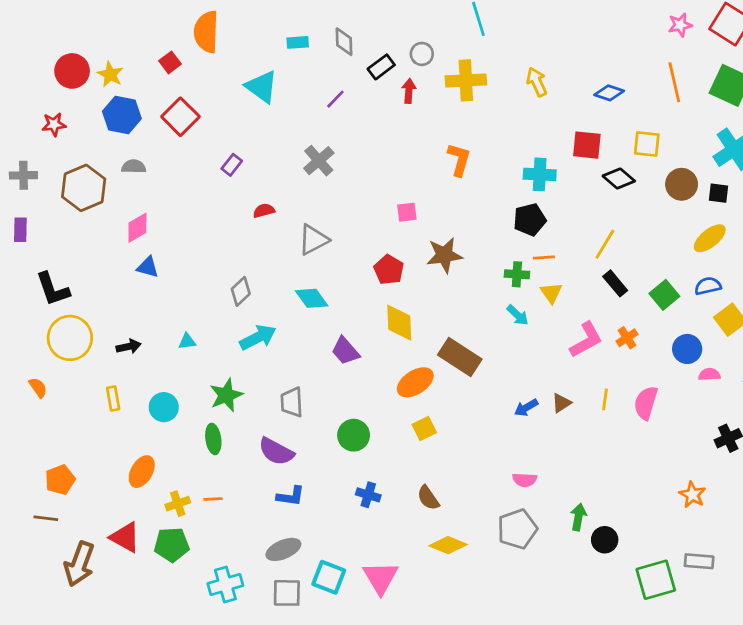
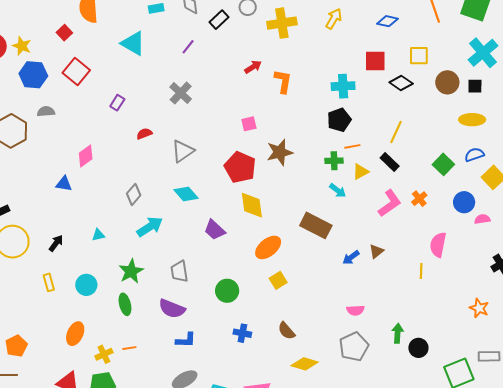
yellow arrow: (537, 82) -> (334, 19), turned 60
red arrow: (409, 91) -> (253, 67), moved, turned 60
pink diamond: (137, 228) -> (86, 156), moved
yellow ellipse: (710, 238) -> (472, 120), turned 45
red pentagon: (389, 270) -> (240, 167), size x1.4
black rectangle: (615, 283) -> (390, 162), moved
yellow triangle: (551, 293) -> (361, 172), turned 42
black arrow: (129, 346) -> (56, 243), turned -36
brown rectangle: (460, 357) -> (316, 225), moved
yellow line: (605, 399) -> (421, 271), moved

